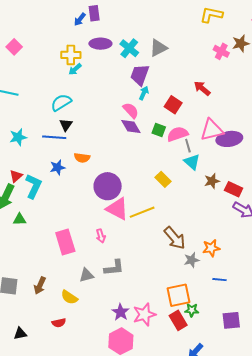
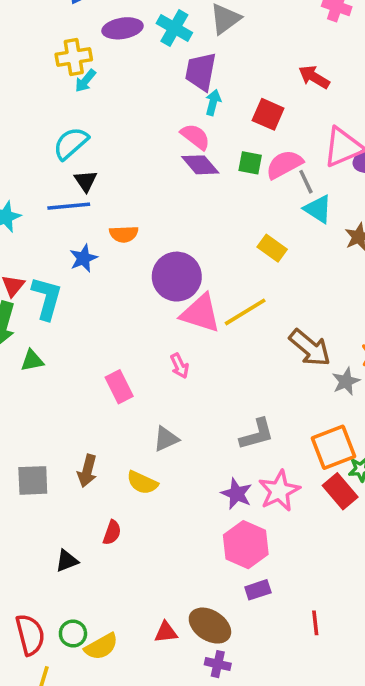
pink rectangle: (65, 242) -> (119, 387), size x0.7
gray L-shape: (114, 268) -> (257, 434), moved
red semicircle: (59, 323) -> (112, 533), moved, turned -48

